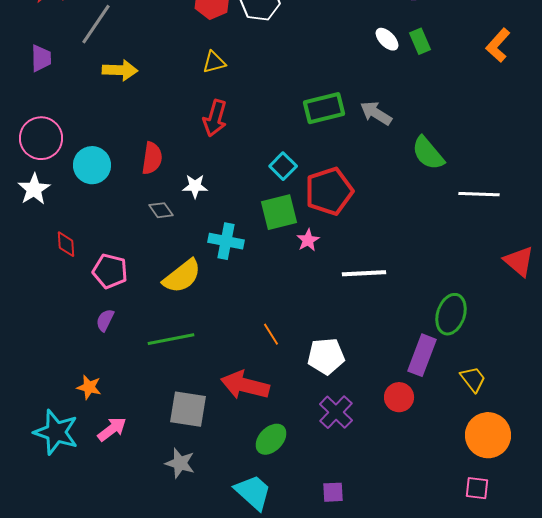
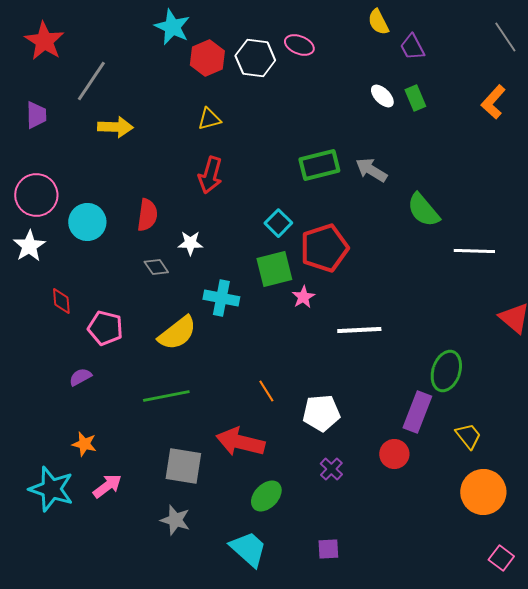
purple semicircle: (105, 320) -> (80, 377), moved, turned 35
purple cross: (336, 412) -> (331, 469), size x0.7
pink square: (477, 488) -> (501, 558), moved, turned 30

